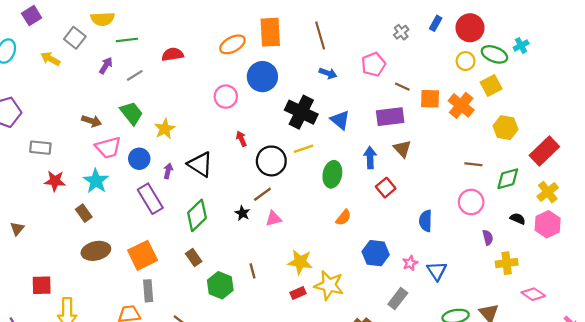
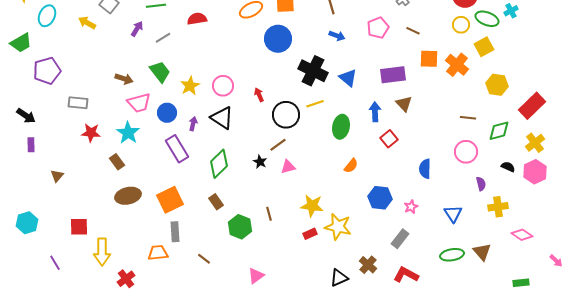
brown line: (402, 87) -> (413, 31), moved
pink circle: (226, 97) -> (223, 86), moved
blue triangle: (437, 271) -> (453, 214), moved

